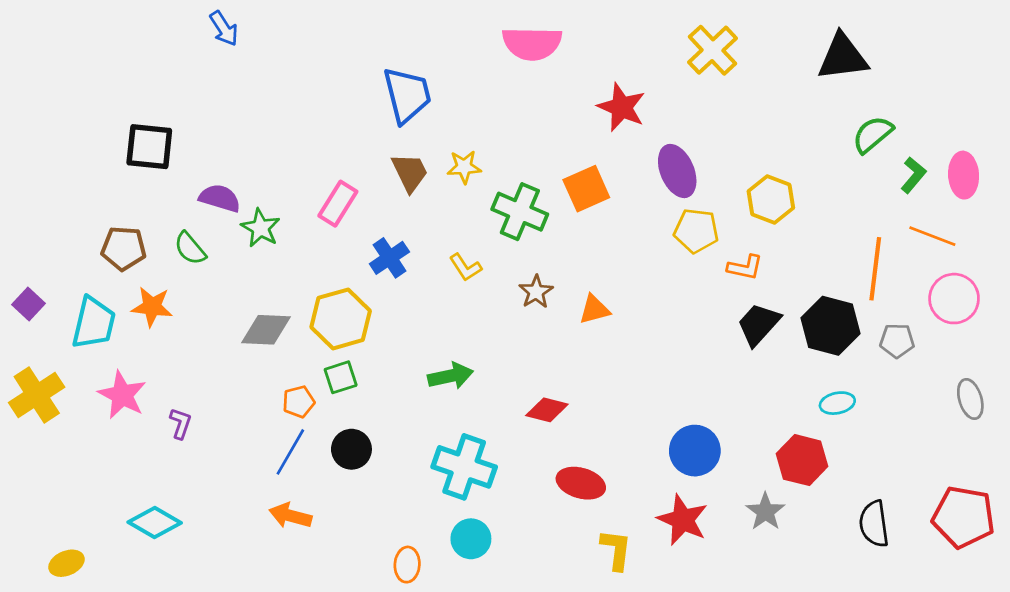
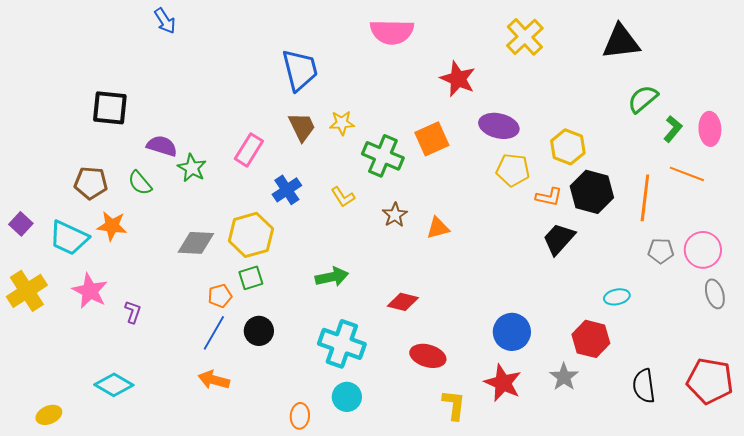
purple ellipse: (677, 171) -> (499, 126), turned -54
pink circle: (954, 299) -> (703, 250), moved
cyan trapezoid: (94, 323) -> (69, 238), turned 102
black hexagon: (831, 326) -> (592, 192), moved

